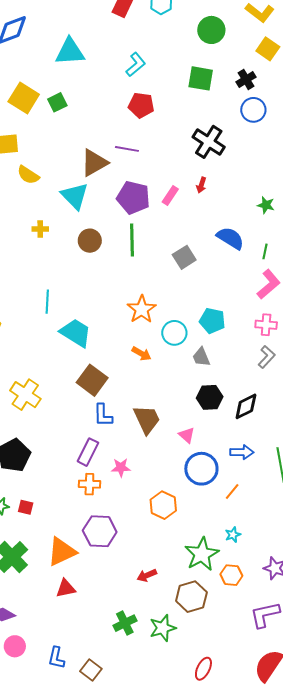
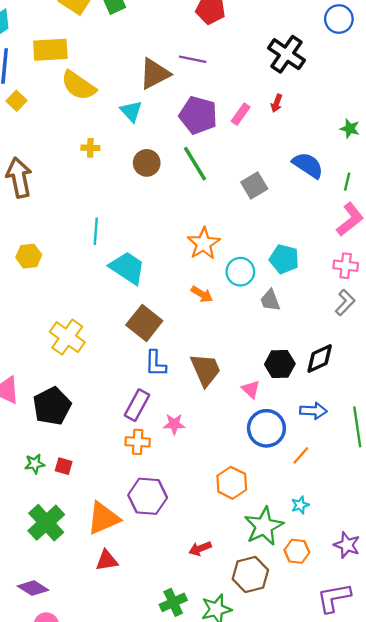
yellow semicircle: (28, 175) -> (79, 85), size x1.4
cyan triangle: (75, 196) -> (131, 111), size x0.7
green line: (132, 240) -> (195, 164), turned -32
black hexagon: (210, 397) -> (280, 364), moved
orange hexagon: (163, 505) -> (232, 483), moved

